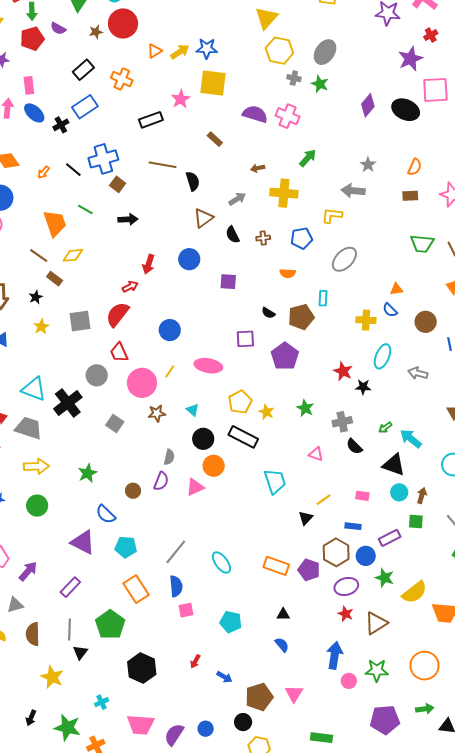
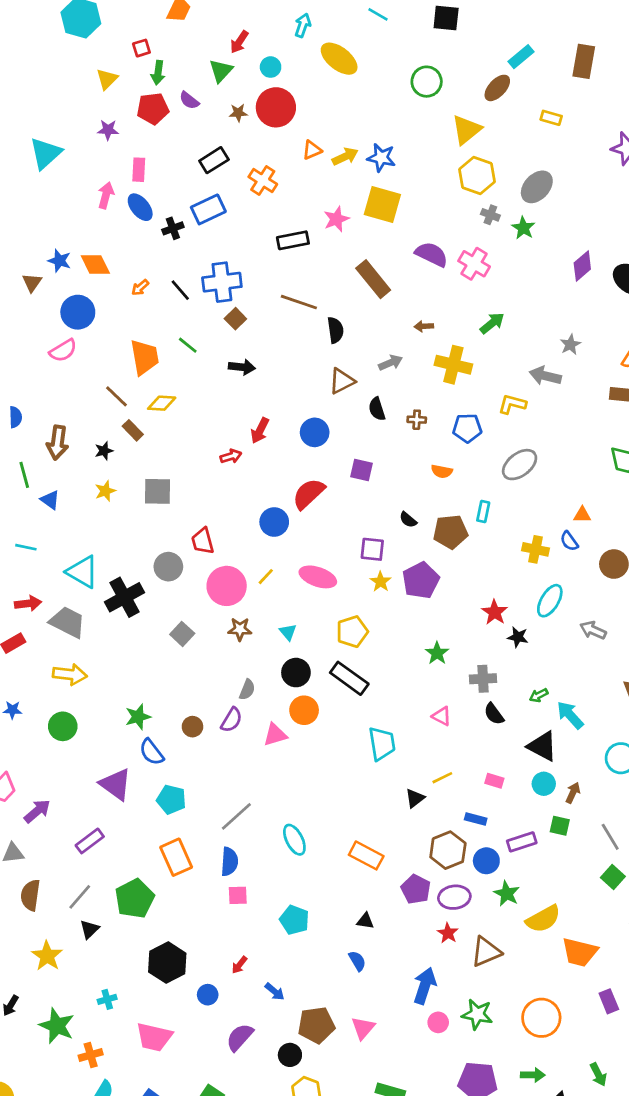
brown rectangle: (215, 139) -> (373, 279), size x1.8
red semicircle: (117, 314) -> (309, 494), moved
yellow star: (266, 412) -> (381, 582), moved
green star: (88, 473) -> (138, 717), moved
purple pentagon: (309, 570) -> (416, 889), moved
gray line: (69, 630) -> (80, 897), turned 30
blue circle: (206, 729) -> (208, 995), moved
purple semicircle: (174, 735) -> (240, 1037), moved

